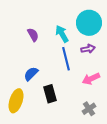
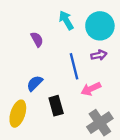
cyan arrow: (62, 34) -> (66, 20), moved
pink arrow: (91, 79) -> (91, 89), moved
gray cross: (89, 109) -> (100, 123), size x1.6

